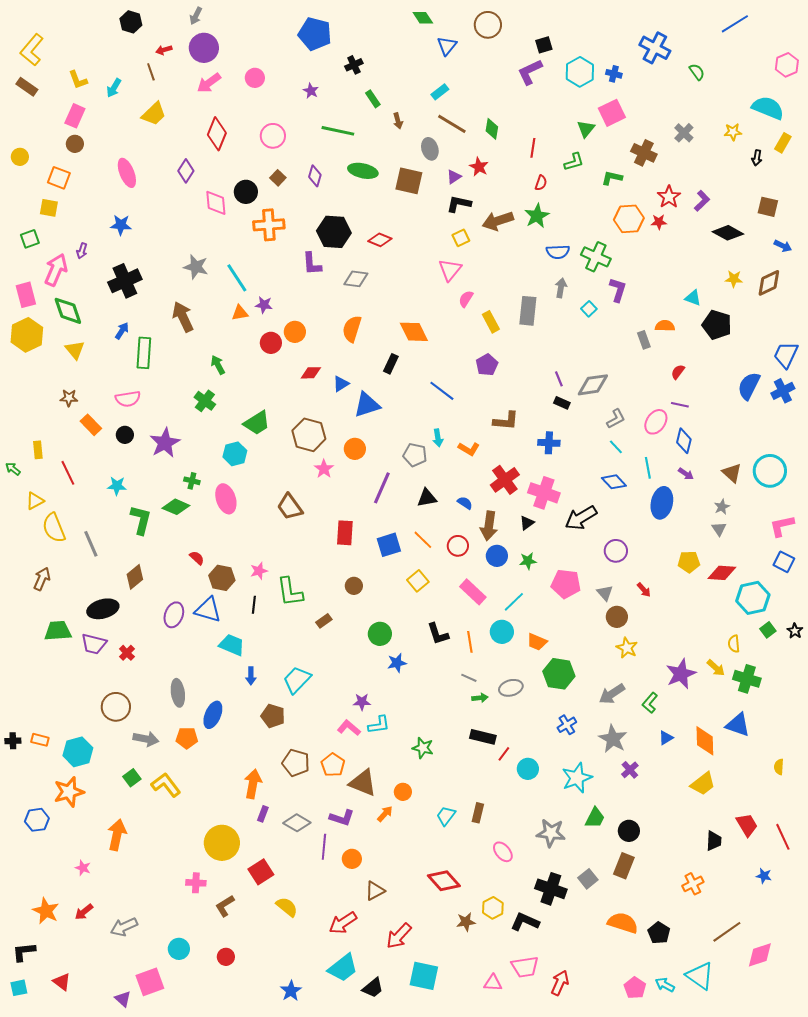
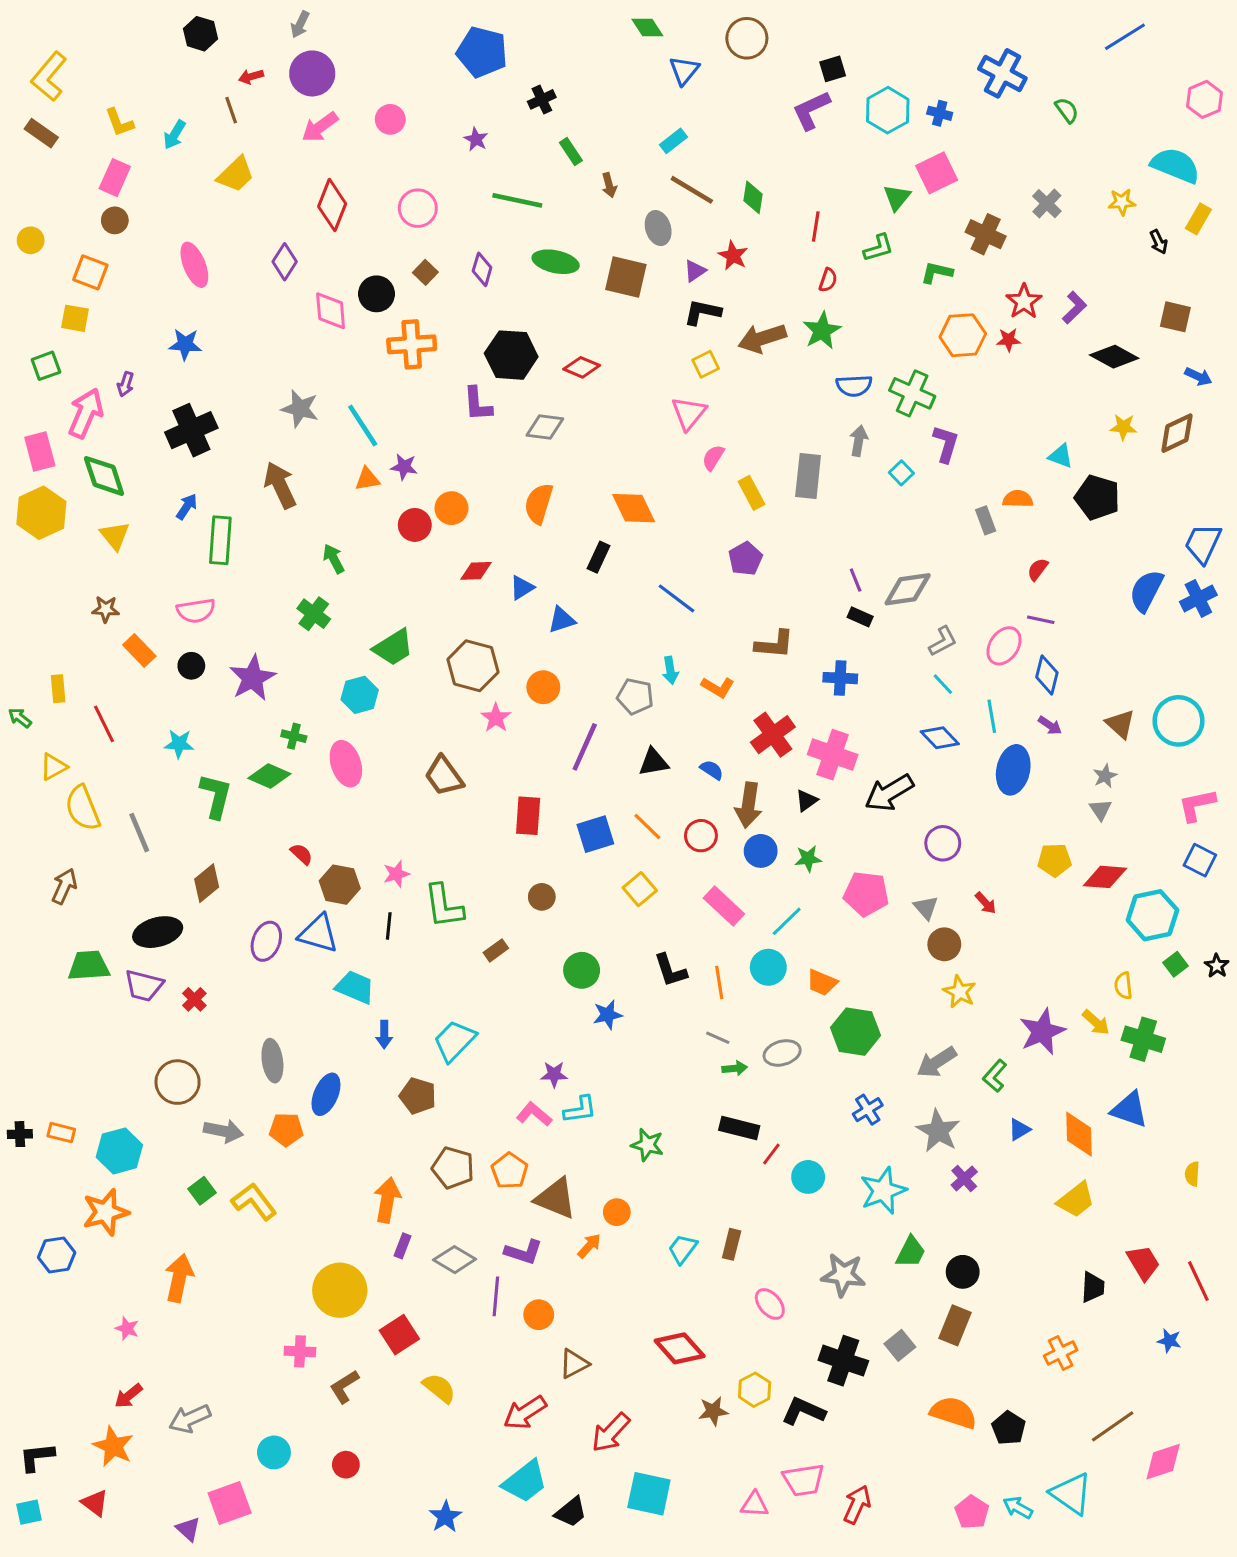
black arrow: (757, 158) -> (1159, 242), turned -35
blue triangle: (367, 405) -> (562, 620), size x0.7
orange star: (46, 911) -> (113, 1446), moved

